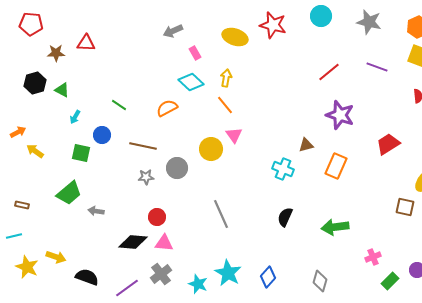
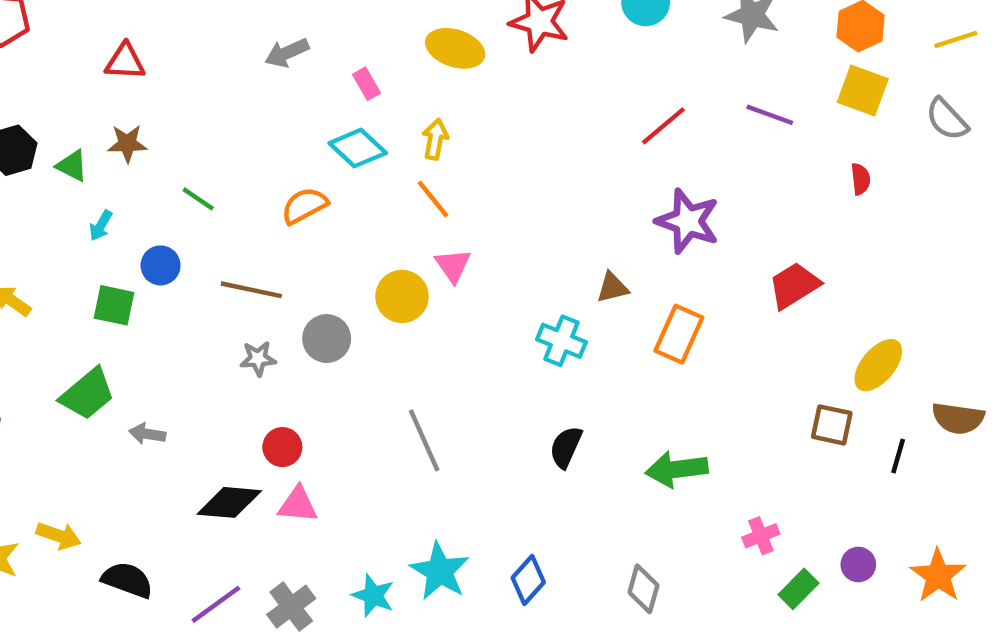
gray arrow: (173, 31) -> (287, 53), moved
brown star: (56, 53) -> (127, 144), moved
gray cross: (161, 274) -> (291, 607), moved

